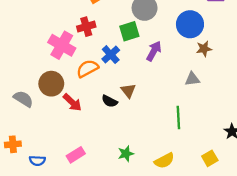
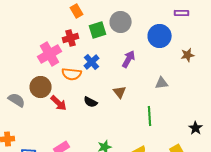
green square: (129, 31) -> (98, 30), moved
pink cross: (62, 45) -> (50, 54), turned 30
brown star: (204, 49) -> (188, 55), moved
orange semicircle: (87, 69) -> (72, 74), turned -144
brown triangle: (128, 91) -> (120, 92), moved

